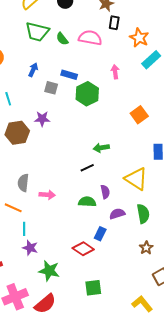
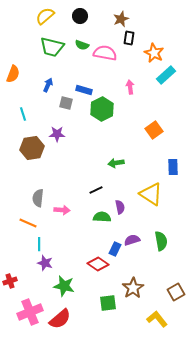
green semicircle: (62, 39) -> (82, 45), moved, turned -32
black line: (87, 168) -> (96, 190), moved
purple semicircle: (117, 214) -> (132, 240), moved
green semicircle: (143, 214) -> (161, 241), moved
brown star: (146, 248) -> (133, 288), moved, size x1.5

